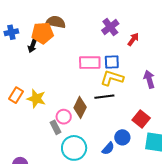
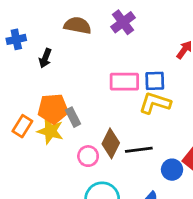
purple cross: (110, 27) -> (123, 22), moved
orange pentagon: (43, 33) -> (53, 109), moved
black line: (104, 97) -> (139, 150), moved
gray rectangle: (55, 127) -> (73, 117), moved
blue circle: (122, 137) -> (172, 170), moved

